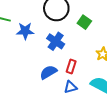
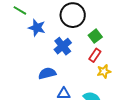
red rectangle: (71, 66) -> (95, 55), moved

